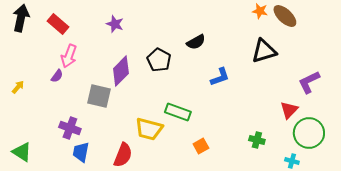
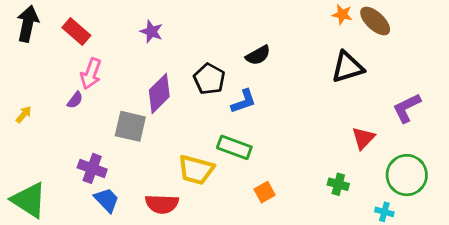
blue L-shape: (220, 77) -> (244, 101), moved
red triangle: (289, 110) -> (363, 138), moved
green triangle: (22, 152) -> (29, 200), size x1.4
blue trapezoid: (81, 152) -> (107, 200), turned 125
red semicircle: (123, 155) -> (162, 204), turned 70

